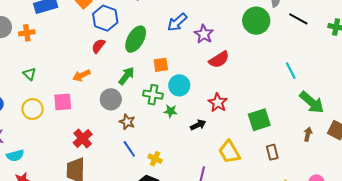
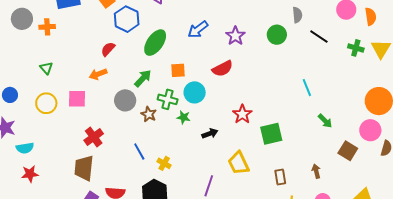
green circle: (256, 21) -> (277, 35), size x0.7
purple star: (204, 34) -> (235, 36), moved
red semicircle: (98, 46) -> (108, 49), moved
red semicircle: (219, 60) -> (223, 69), moved
green arrow: (312, 102) -> (325, 121), size x0.6
red star: (218, 103) -> (242, 114), moved
brown star: (127, 122) -> (149, 114), moved
brown arrow: (308, 134) -> (316, 171), moved, turned -32
brown rectangle: (272, 152) -> (280, 177), moved

